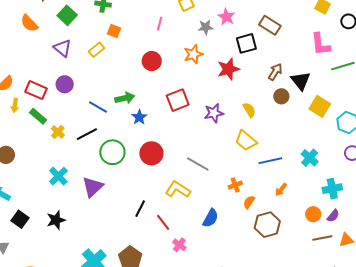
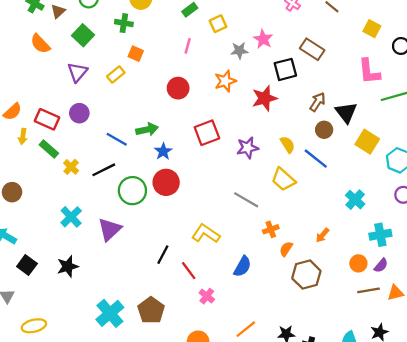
purple triangle: (62, 48) -> (77, 72), turned 30
red circle: (151, 153) -> (166, 182), moved
blue line: (270, 161) -> (316, 159), moved, turned 50
gray line: (198, 164) -> (246, 200), moved

